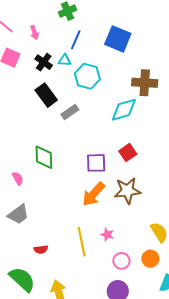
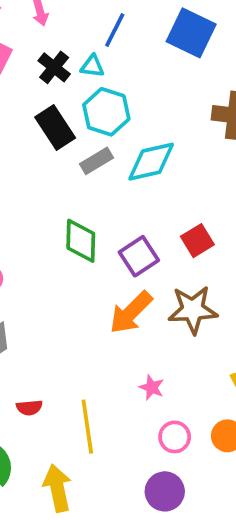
cyan hexagon: (87, 76) -> (106, 112), moved
cyan diamond: (124, 110) -> (151, 162), moved
green diamond: (44, 157) -> (81, 241), moved
purple square: (96, 163) -> (139, 256), turned -35
yellow line: (82, 242) -> (87, 427), moved

